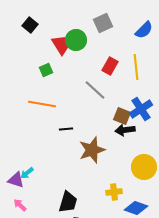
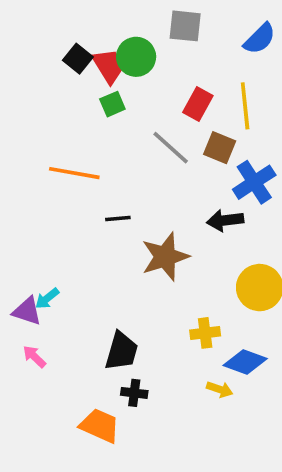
gray square: (103, 23) -> (185, 26), turned 30
black square: (30, 25) -> (78, 59), moved
green square: (46, 70) -> (112, 104), moved
brown square: (122, 116) -> (220, 148), moved

